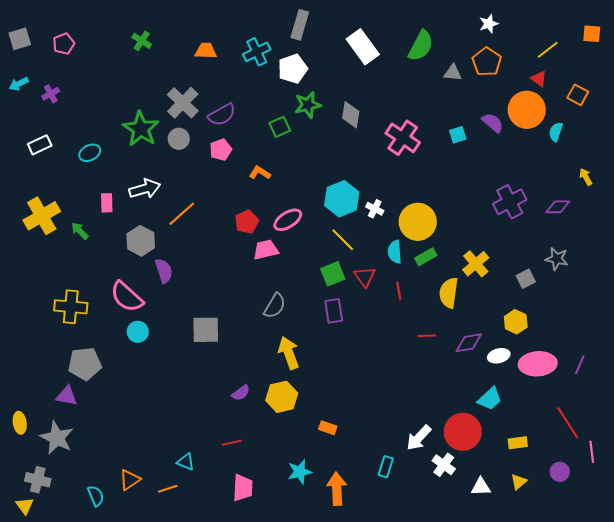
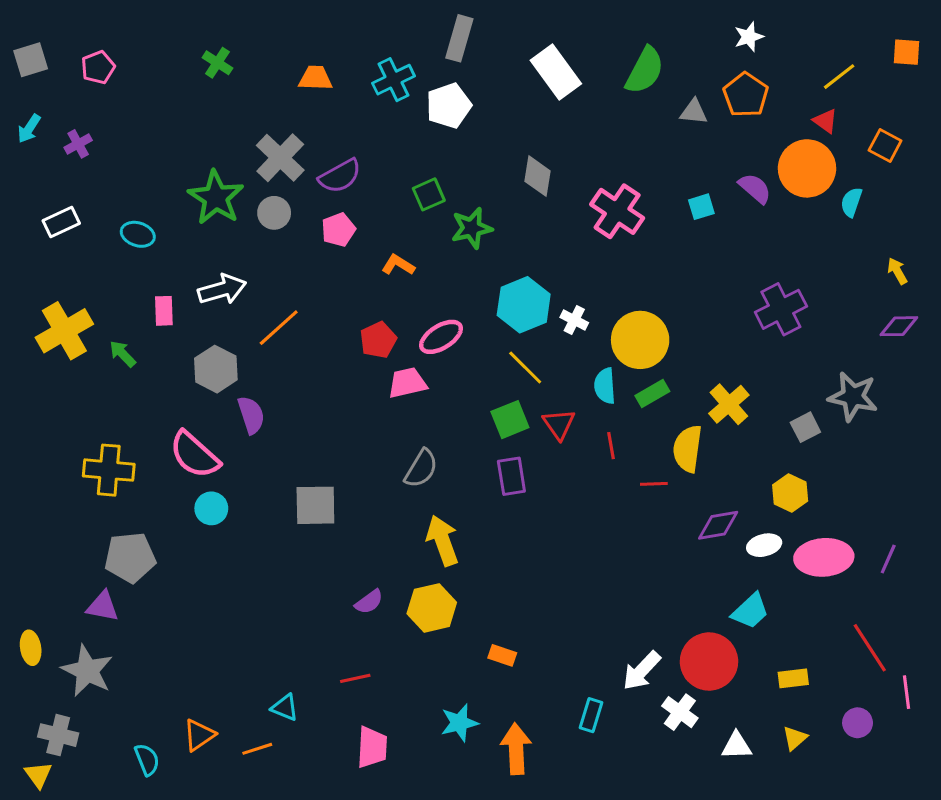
cyan arrow: (19, 84) -> (29, 129), turned -30
green star: (308, 105) -> (472, 228), moved
cyan ellipse: (90, 153) -> (138, 234), turned 45
purple diamond: (558, 207) -> (899, 326), moved
gray star: (557, 259) -> (853, 397), size x1.4
red line: (427, 336) -> (654, 484), moved

